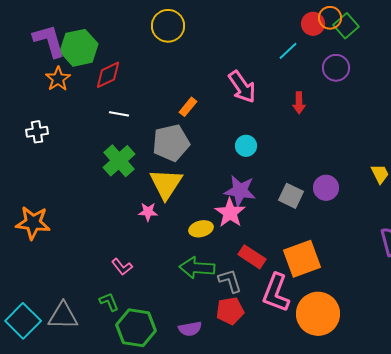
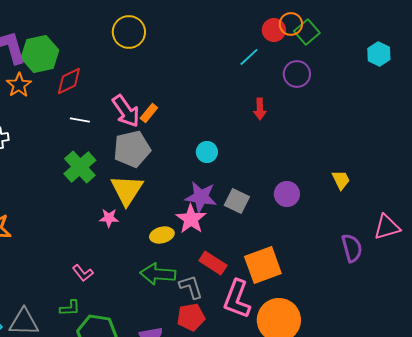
pink arrow: (242, 87) -> (126, 111), moved
gray square: (291, 196) -> (237, 201), moved
green L-shape: (109, 302) -> (70, 308), turned 110

